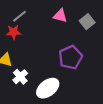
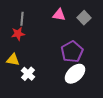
gray line: (19, 16) -> (22, 19), turned -40
white ellipse: (48, 88) -> (75, 74), moved

